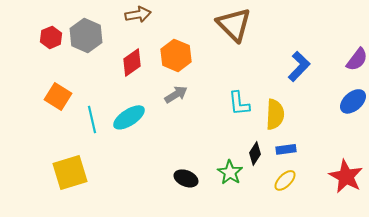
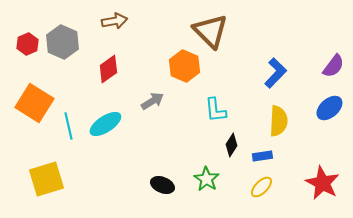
orange hexagon: (176, 55) -> (184, 66), moved
orange square: (58, 96) -> (34, 103), size x1.4
yellow semicircle: (275, 114) -> (278, 121), moved
black diamond: (255, 153) -> (231, 145), moved

